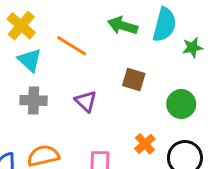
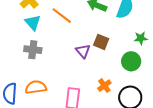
green star: (192, 47) -> (141, 38), moved
purple triangle: (86, 101) -> (83, 51), moved

